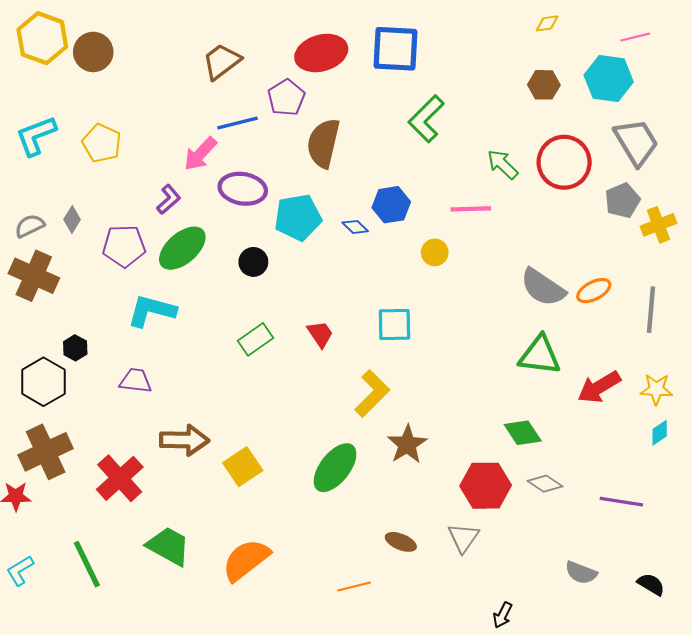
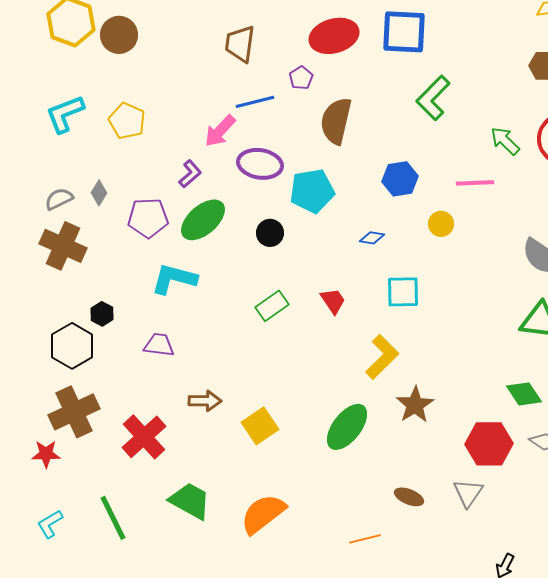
brown trapezoid: (222, 62) -> (240, 44), turned -45
purple pentagon: (286, 98) -> (301, 78), size x0.7
blue diamond: (355, 227) -> (372, 238), moved, turned -35
brown arrow: (184, 440) -> (205, 401), size x0.7

